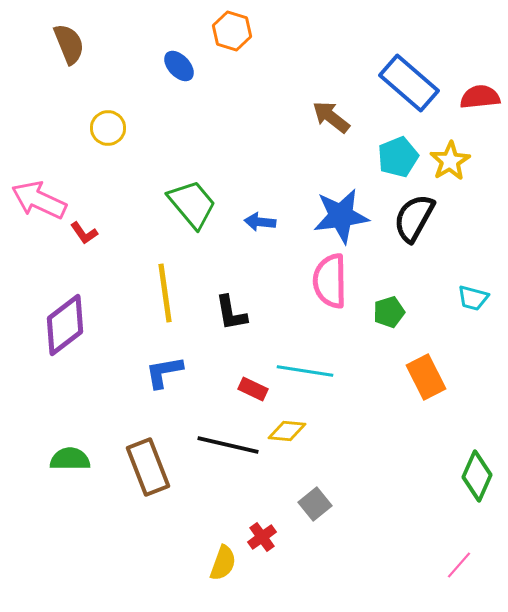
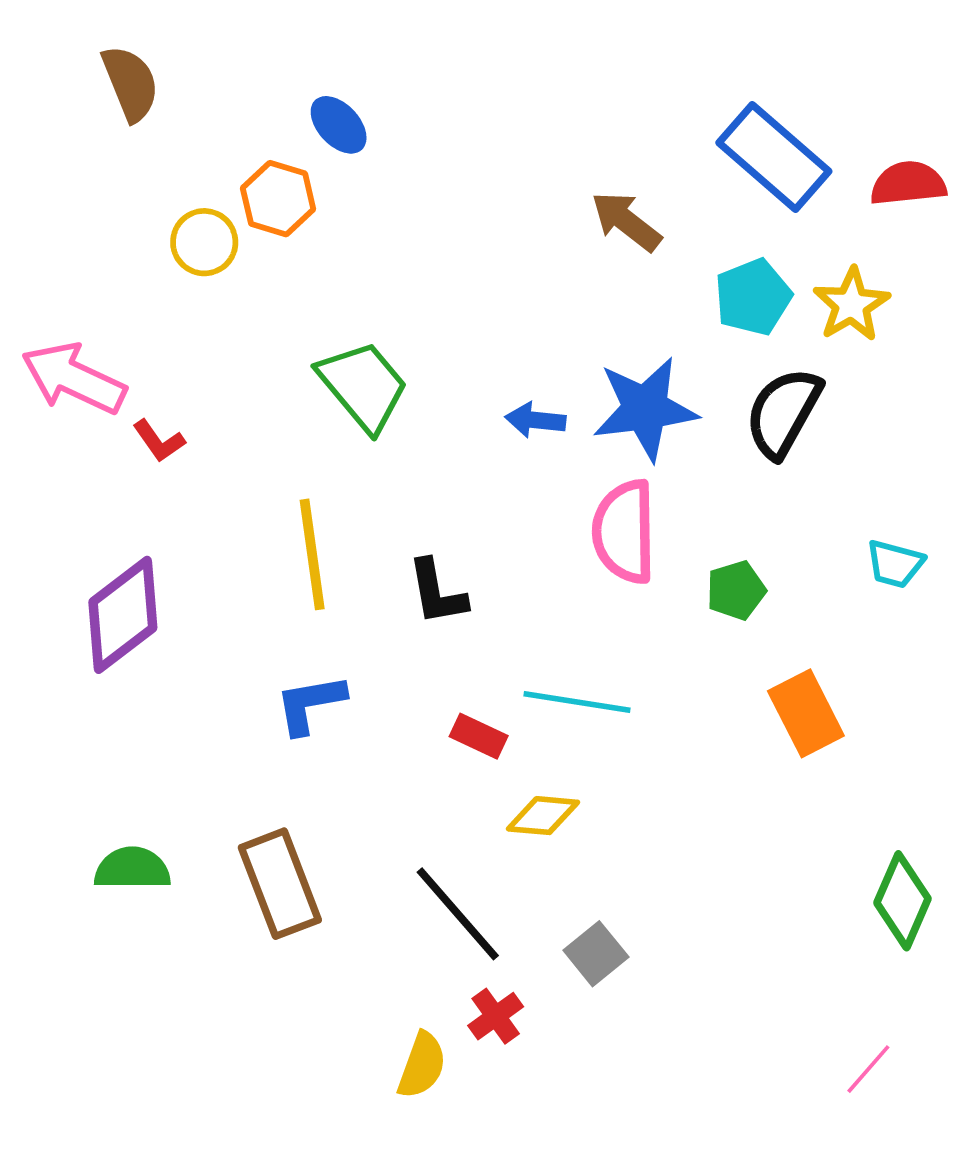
orange hexagon: (232, 31) -> (278, 199), moved
blue arrow: (260, 222) -> (535, 420), moved
black line: (228, 445) -> (458, 914), moved, turned 36

